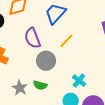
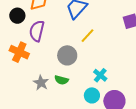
purple semicircle: (32, 38) -> (37, 31), moved, turned 35

